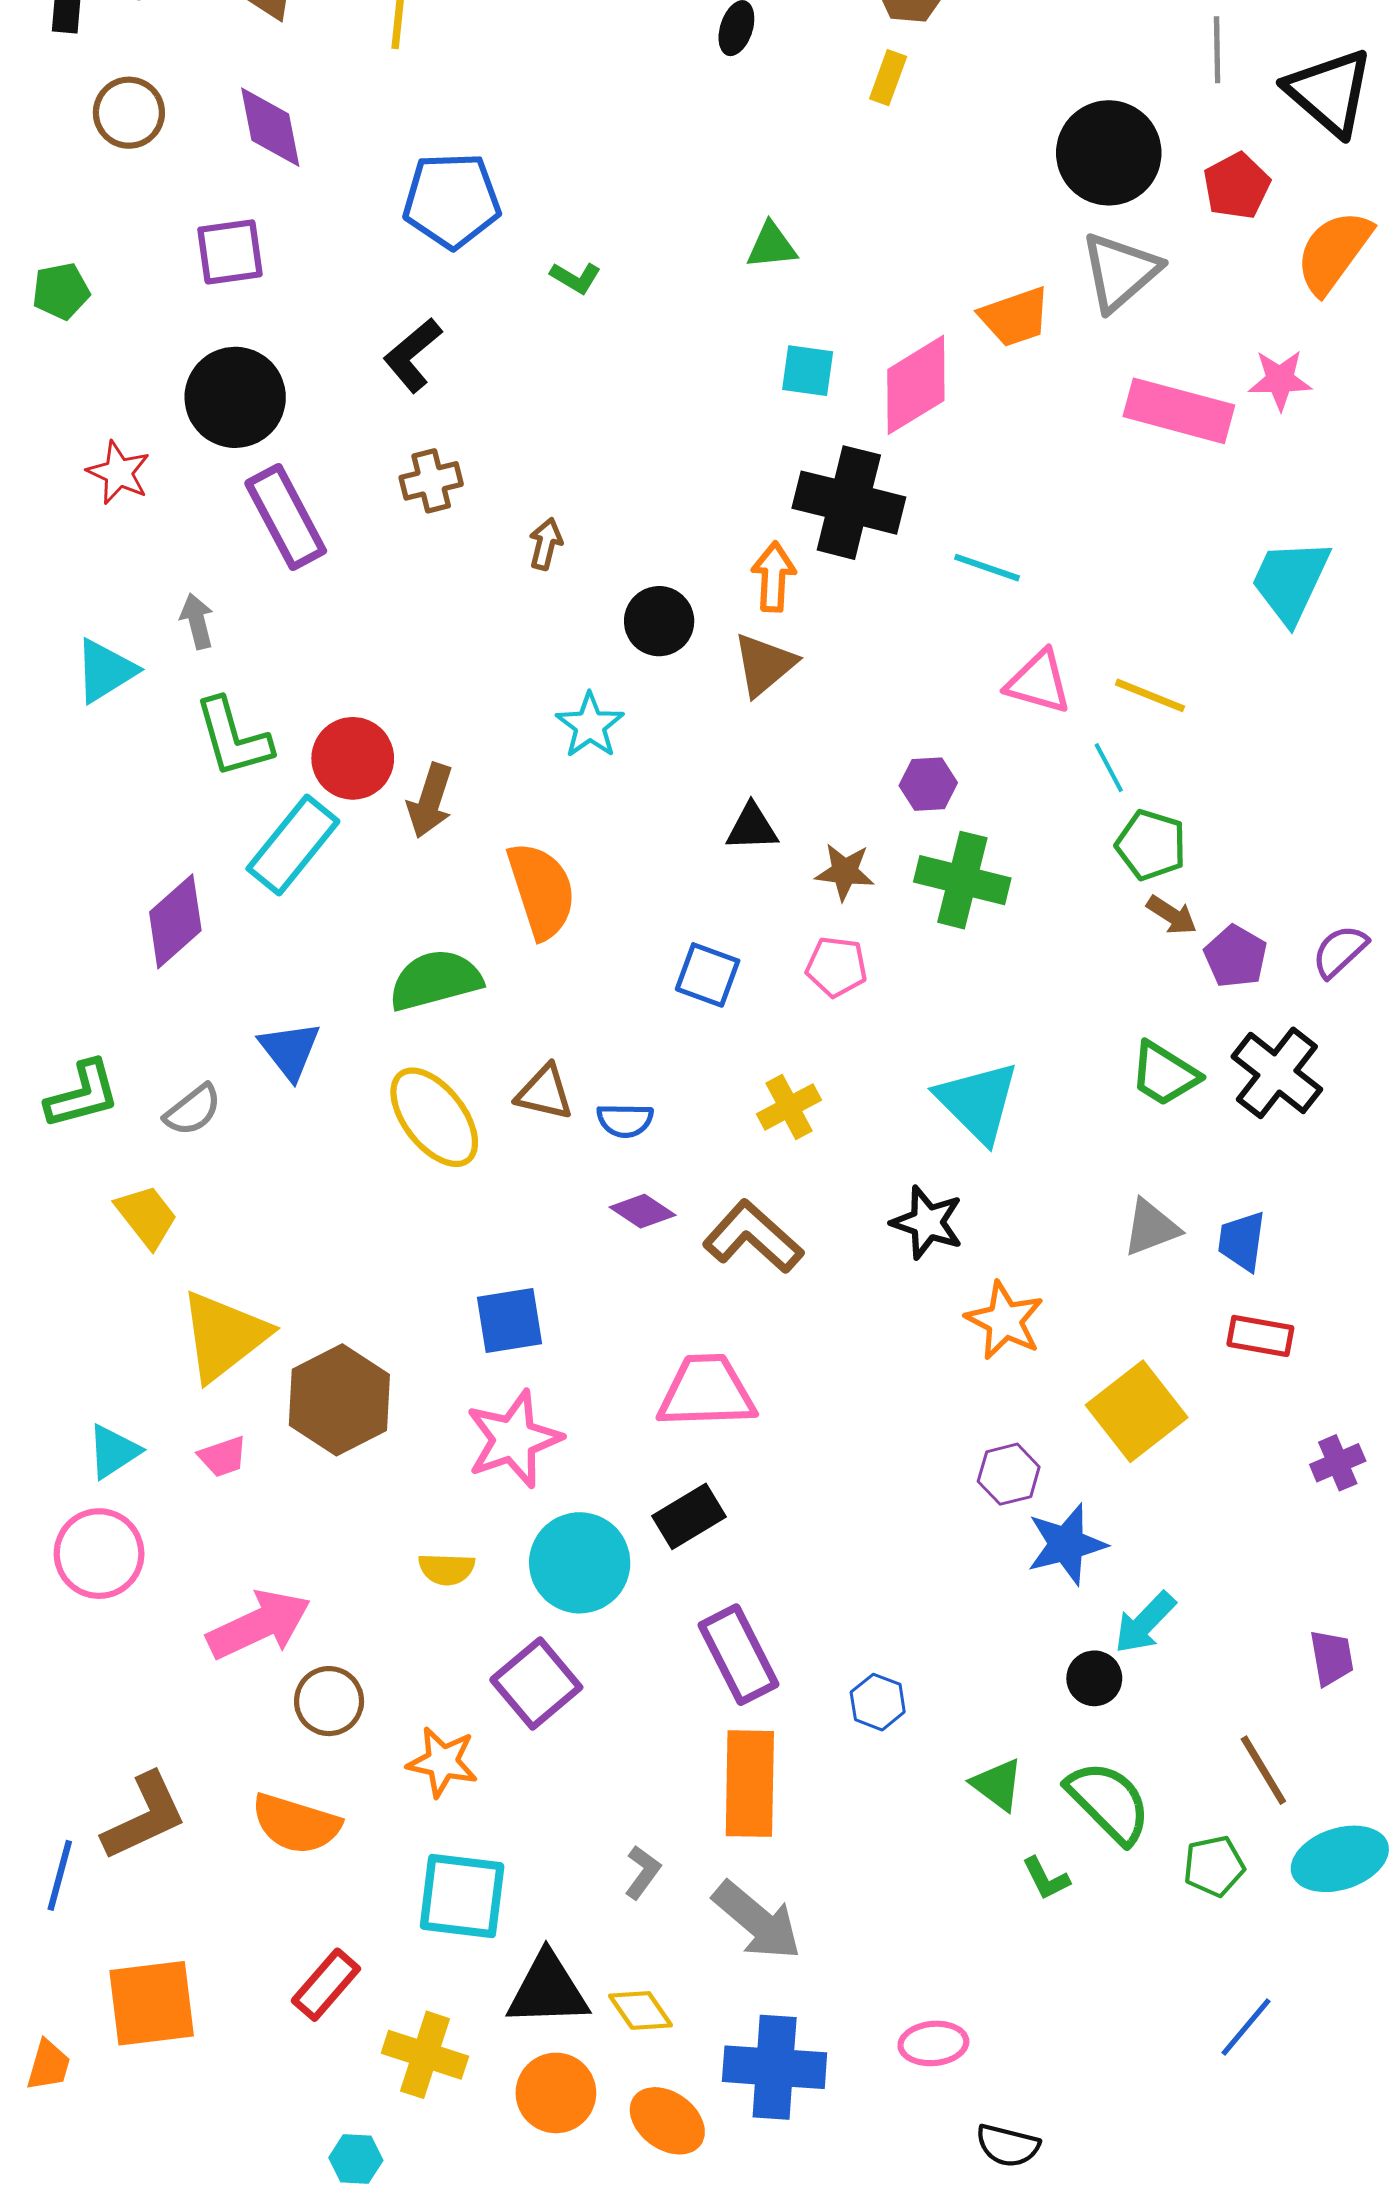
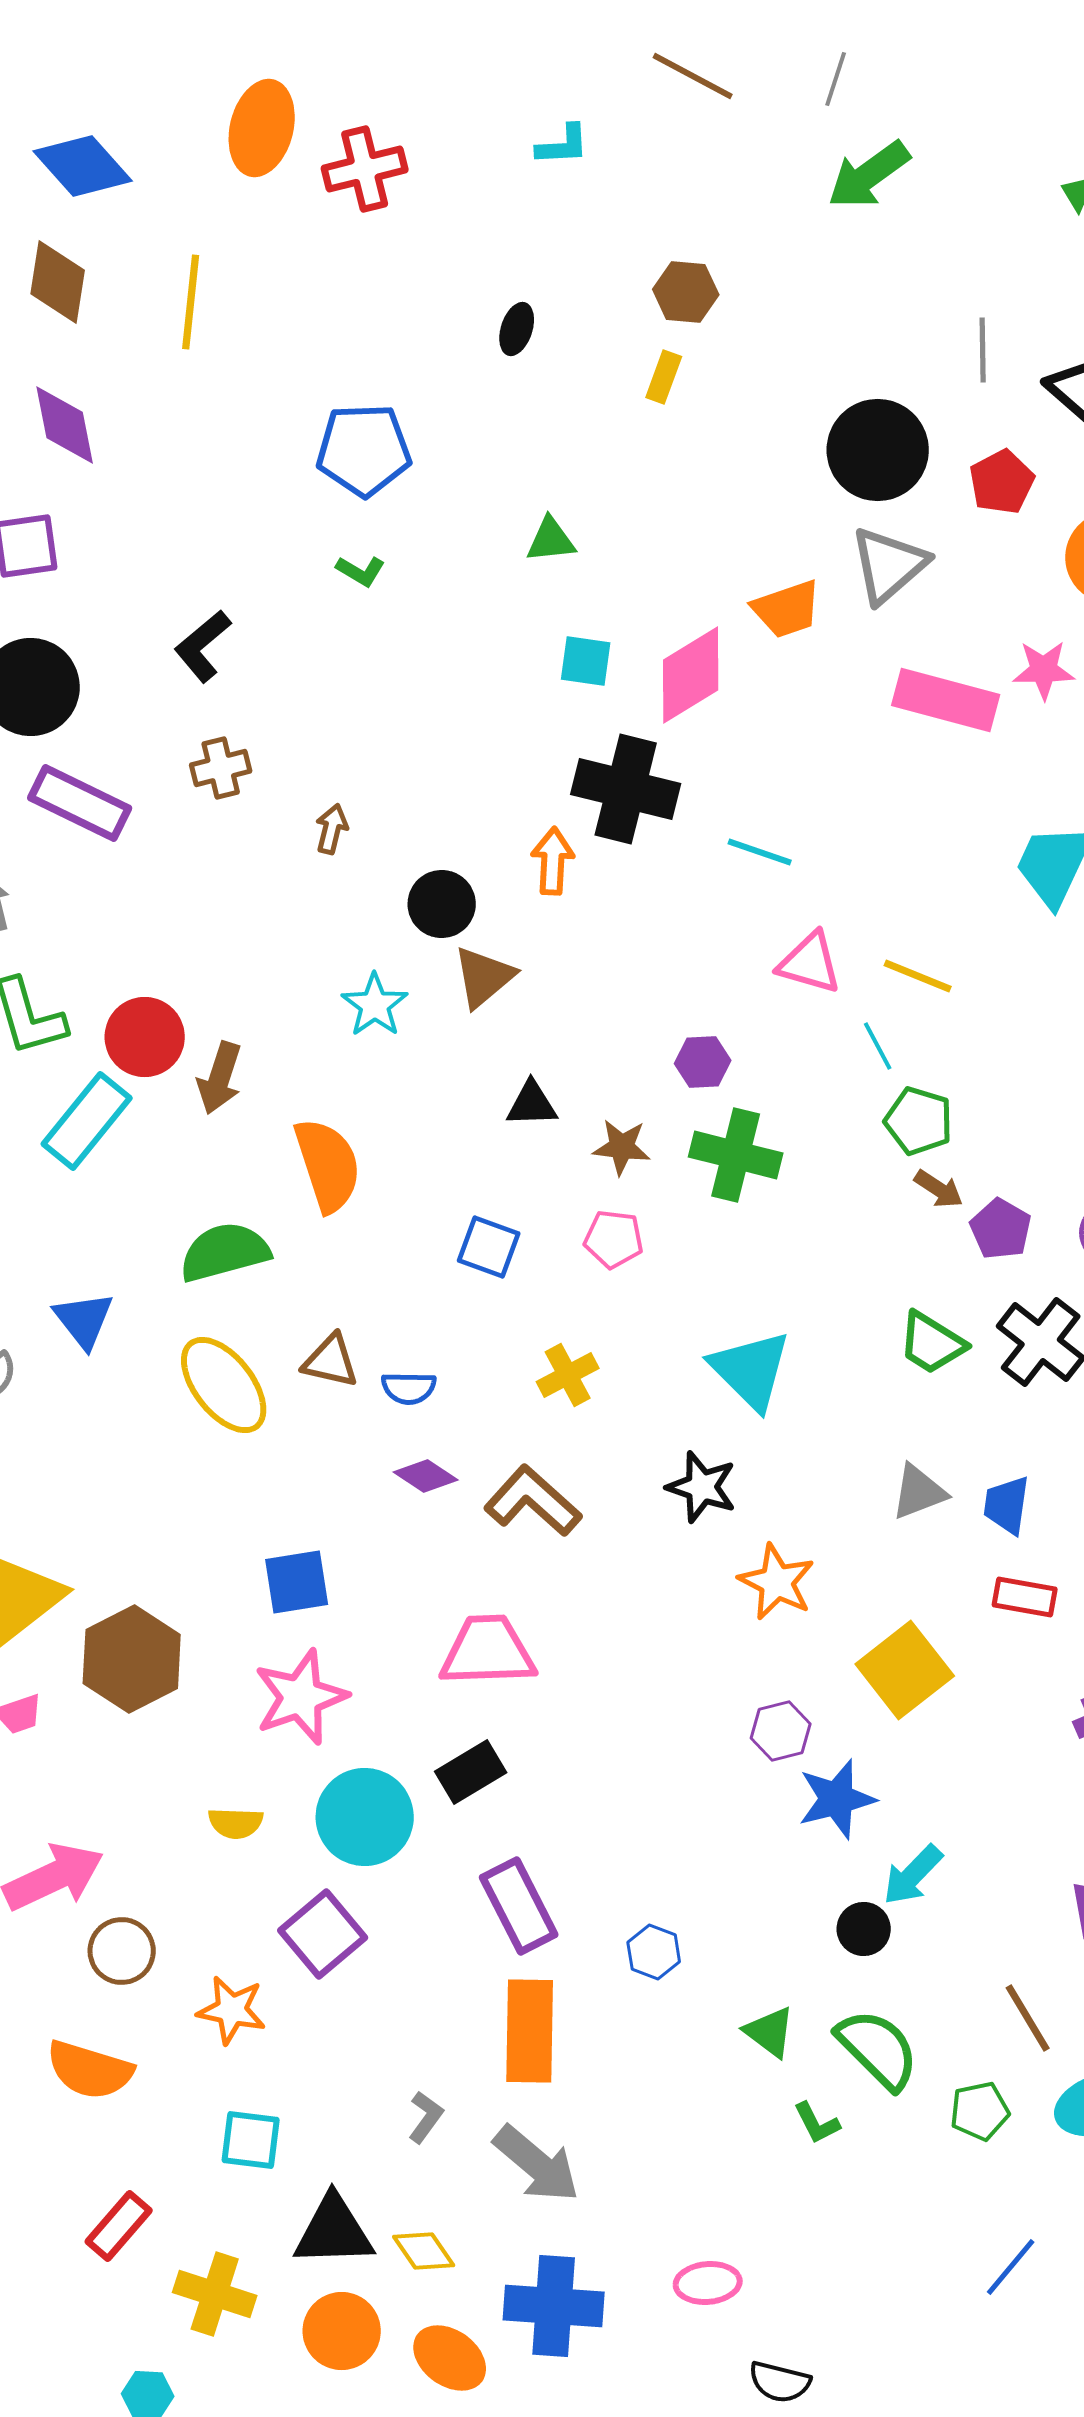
blue pentagon: (452, 200) -> (364, 450), moved
purple rectangle: (286, 517) -> (80, 803), turned -36
brown triangle: (764, 664) -> (484, 977), moved
cyan square: (462, 1896) -> (251, 2140), size x0.7

